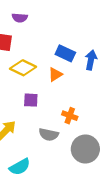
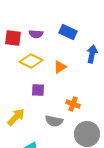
purple semicircle: (20, 18) -> (36, 34), moved
blue rectangle: (65, 53) -> (68, 32), moved

